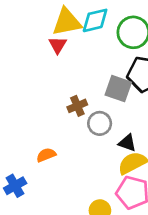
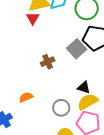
gray square: (118, 89) -> (77, 49), turned 30
gray circle: (100, 123) -> (61, 108), moved

